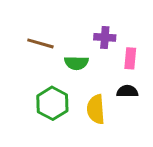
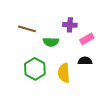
pink rectangle: (130, 58) -> (87, 39), turned 56

